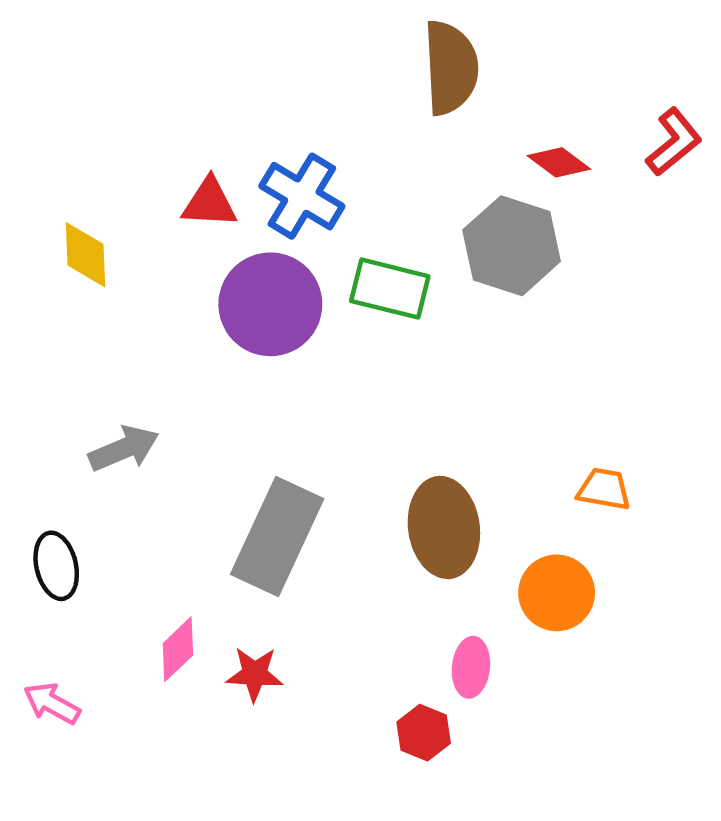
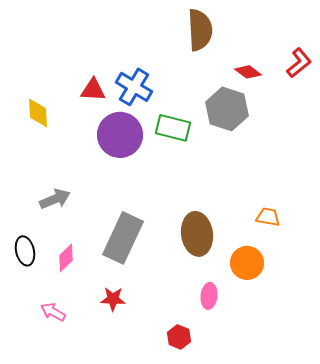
pink diamond: (178, 649) -> (66, 258), moved
pink arrow: (52, 703) -> (53, 312), moved
red hexagon: (424, 733) -> (179, 337), moved

